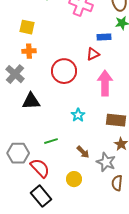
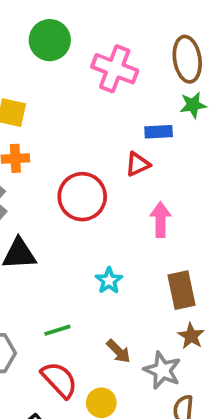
pink arrow: (105, 83) -> (160, 220), size x0.7
brown rectangle: (116, 120) -> (181, 290), turned 72
red semicircle: (40, 168) -> (59, 380), moved

